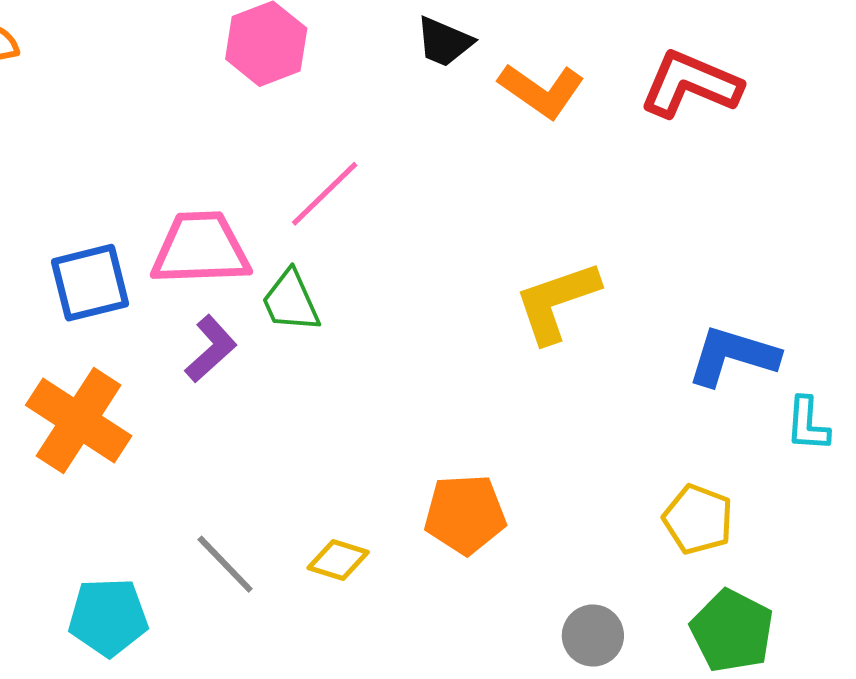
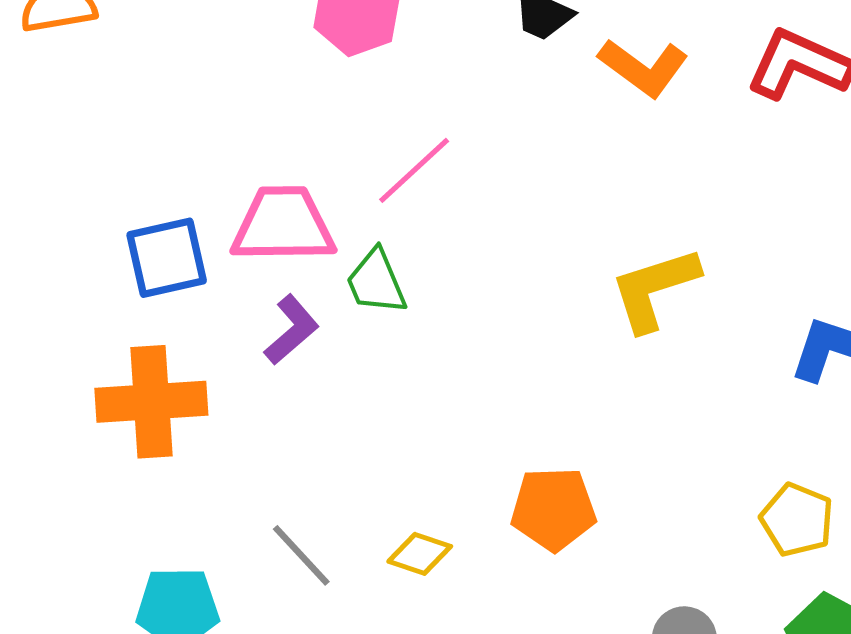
orange cross: (79, 420) -> (151, 402), turned -38

